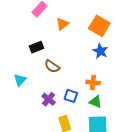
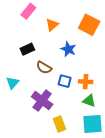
blue star: (100, 51) -> (68, 49), moved
blue square: (71, 96) -> (65, 81), moved
purple cross: (49, 99) -> (42, 101), size x1.5

